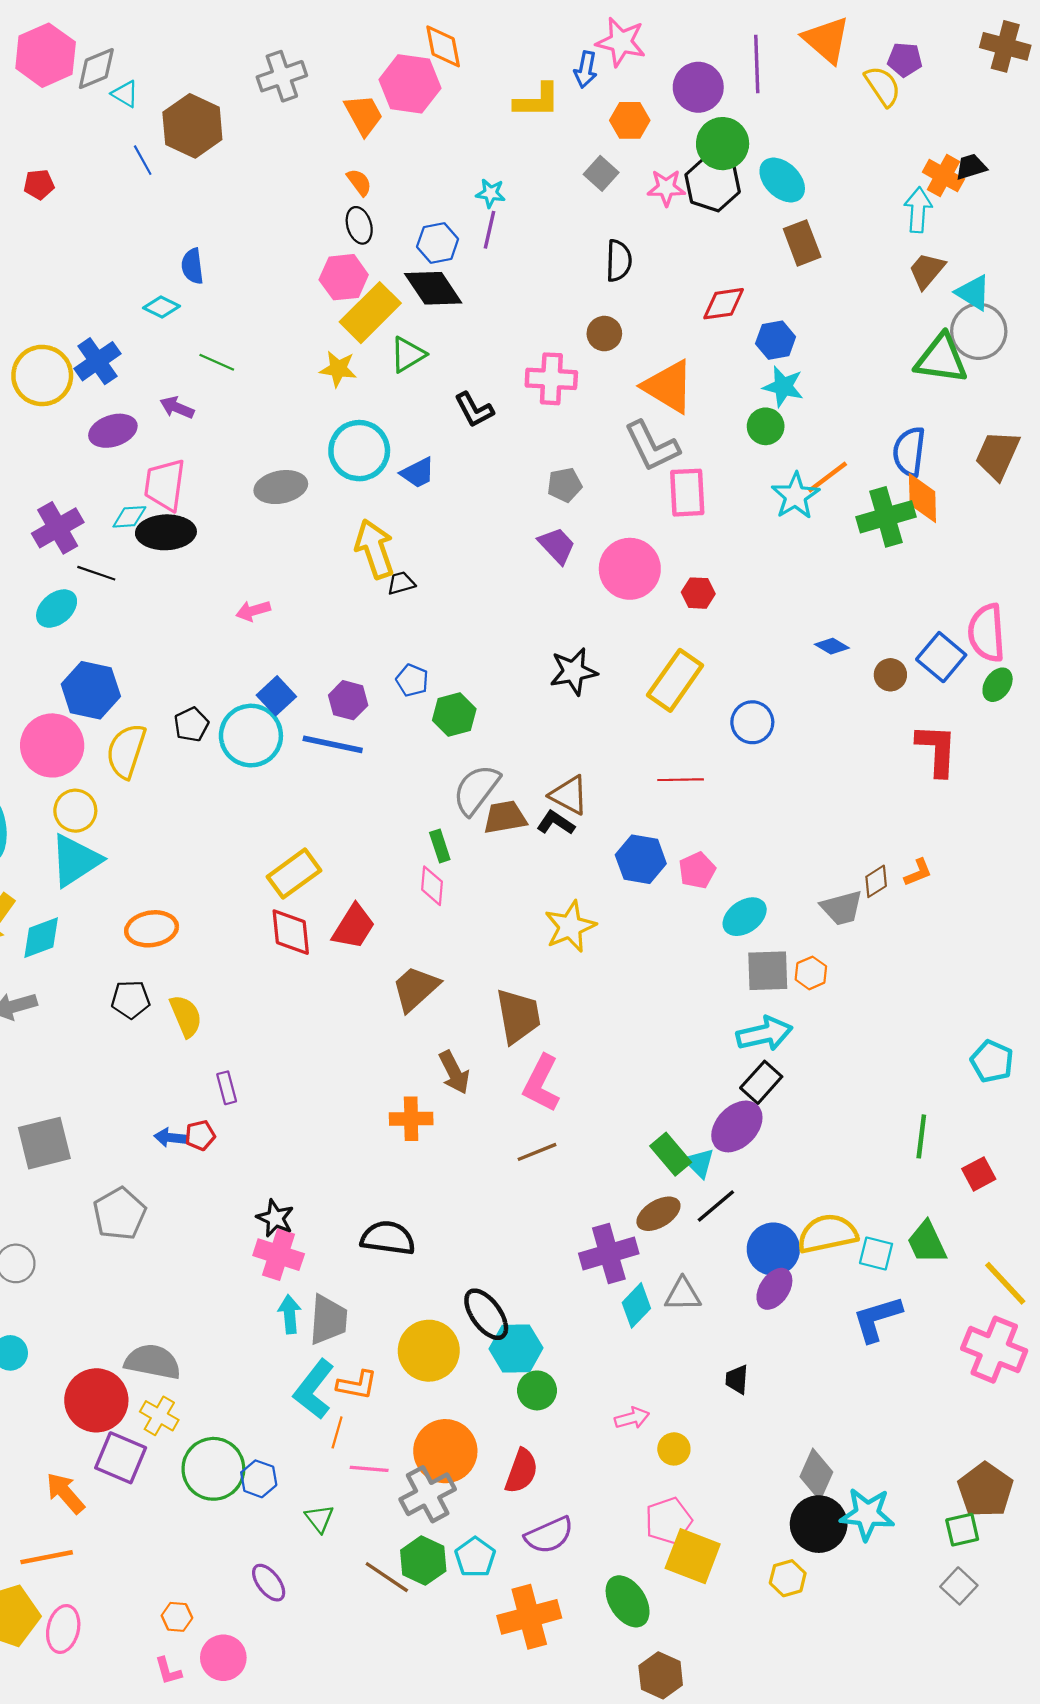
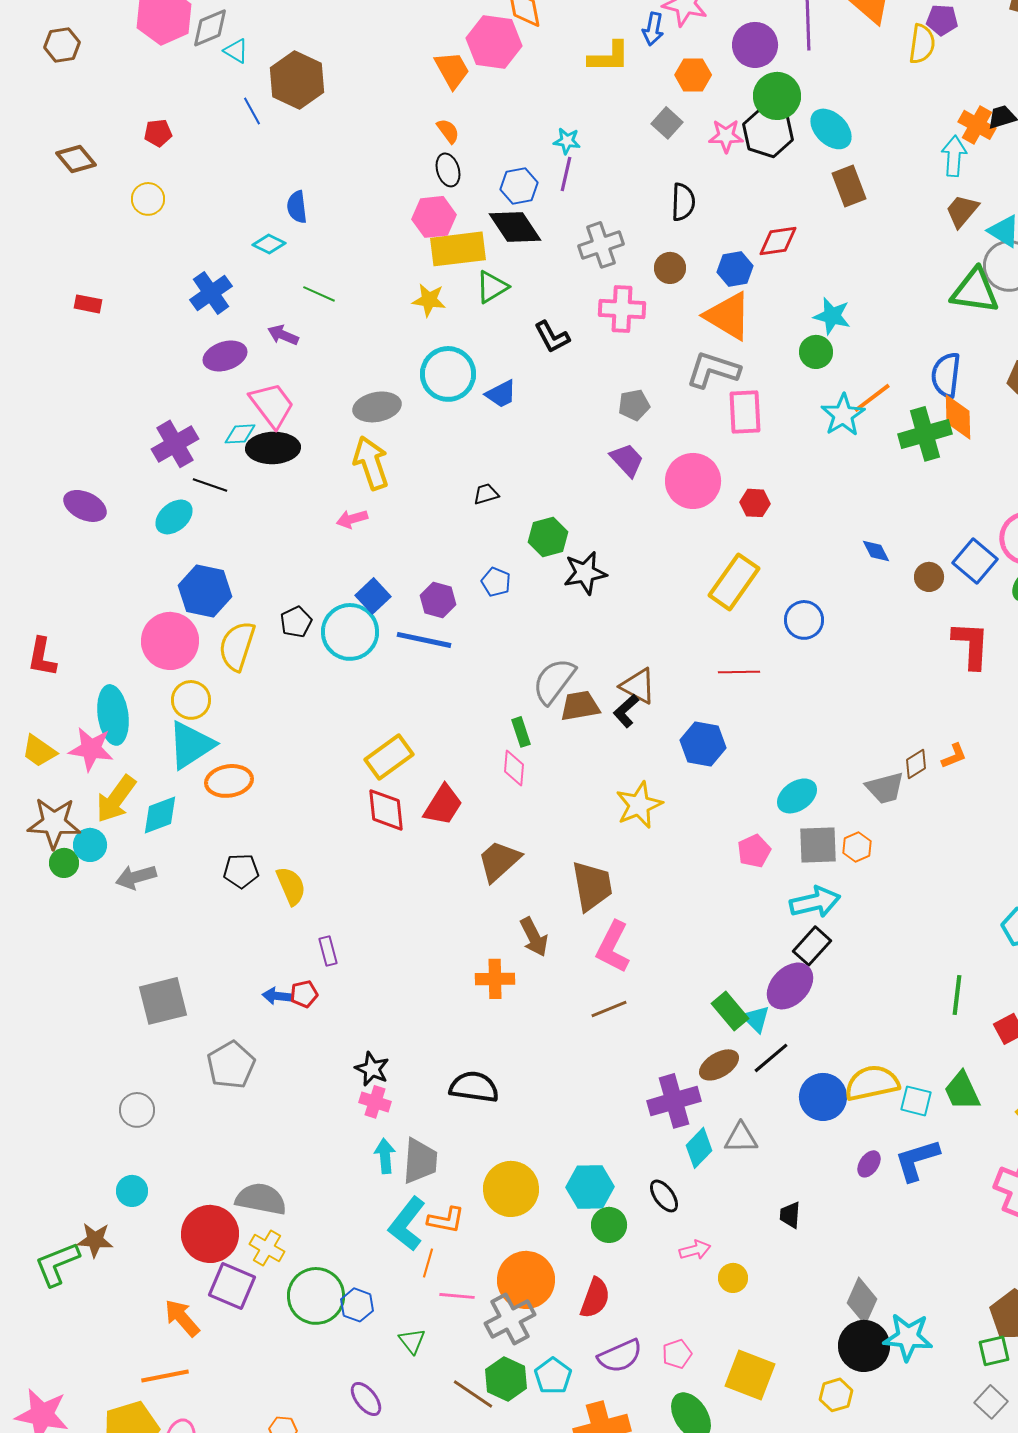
gray cross: (282, 76) -> (601, 245), moved
yellow semicircle: (883, 86) -> (922, 44), turned 42
yellow rectangle: (370, 313) -> (458, 249), turned 38
blue hexagon: (776, 340) -> (735, 269), moved
yellow circle: (42, 375) -> (148, 199), moved, size x0.6
gray L-shape: (652, 446) -> (713, 370), turned 134
pink trapezoid: (165, 485) -> (272, 405), turned 135
yellow arrow: (375, 549) -> (371, 463), moved
blue diamond: (832, 646) -> (876, 551), turned 32
black star: (573, 671) -> (585, 573), moved
green hexagon: (454, 715) -> (548, 537), moved
black L-shape: (556, 823) -> (626, 711), turned -76
pink pentagon: (697, 870) -> (754, 851), moved
orange ellipse: (152, 929) -> (229, 781), moved
pink cross: (279, 1255) -> (375, 1102), size x0.7
purple ellipse: (774, 1289) -> (869, 1164), moved, size x0.7
black ellipse: (486, 1314) -> (664, 1196), moved, size x0.7
pink pentagon: (668, 1521) -> (677, 1354), moved, size x0.7

